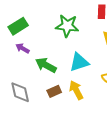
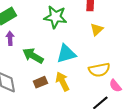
purple arrow: (22, 48) -> (10, 38), turned 56

